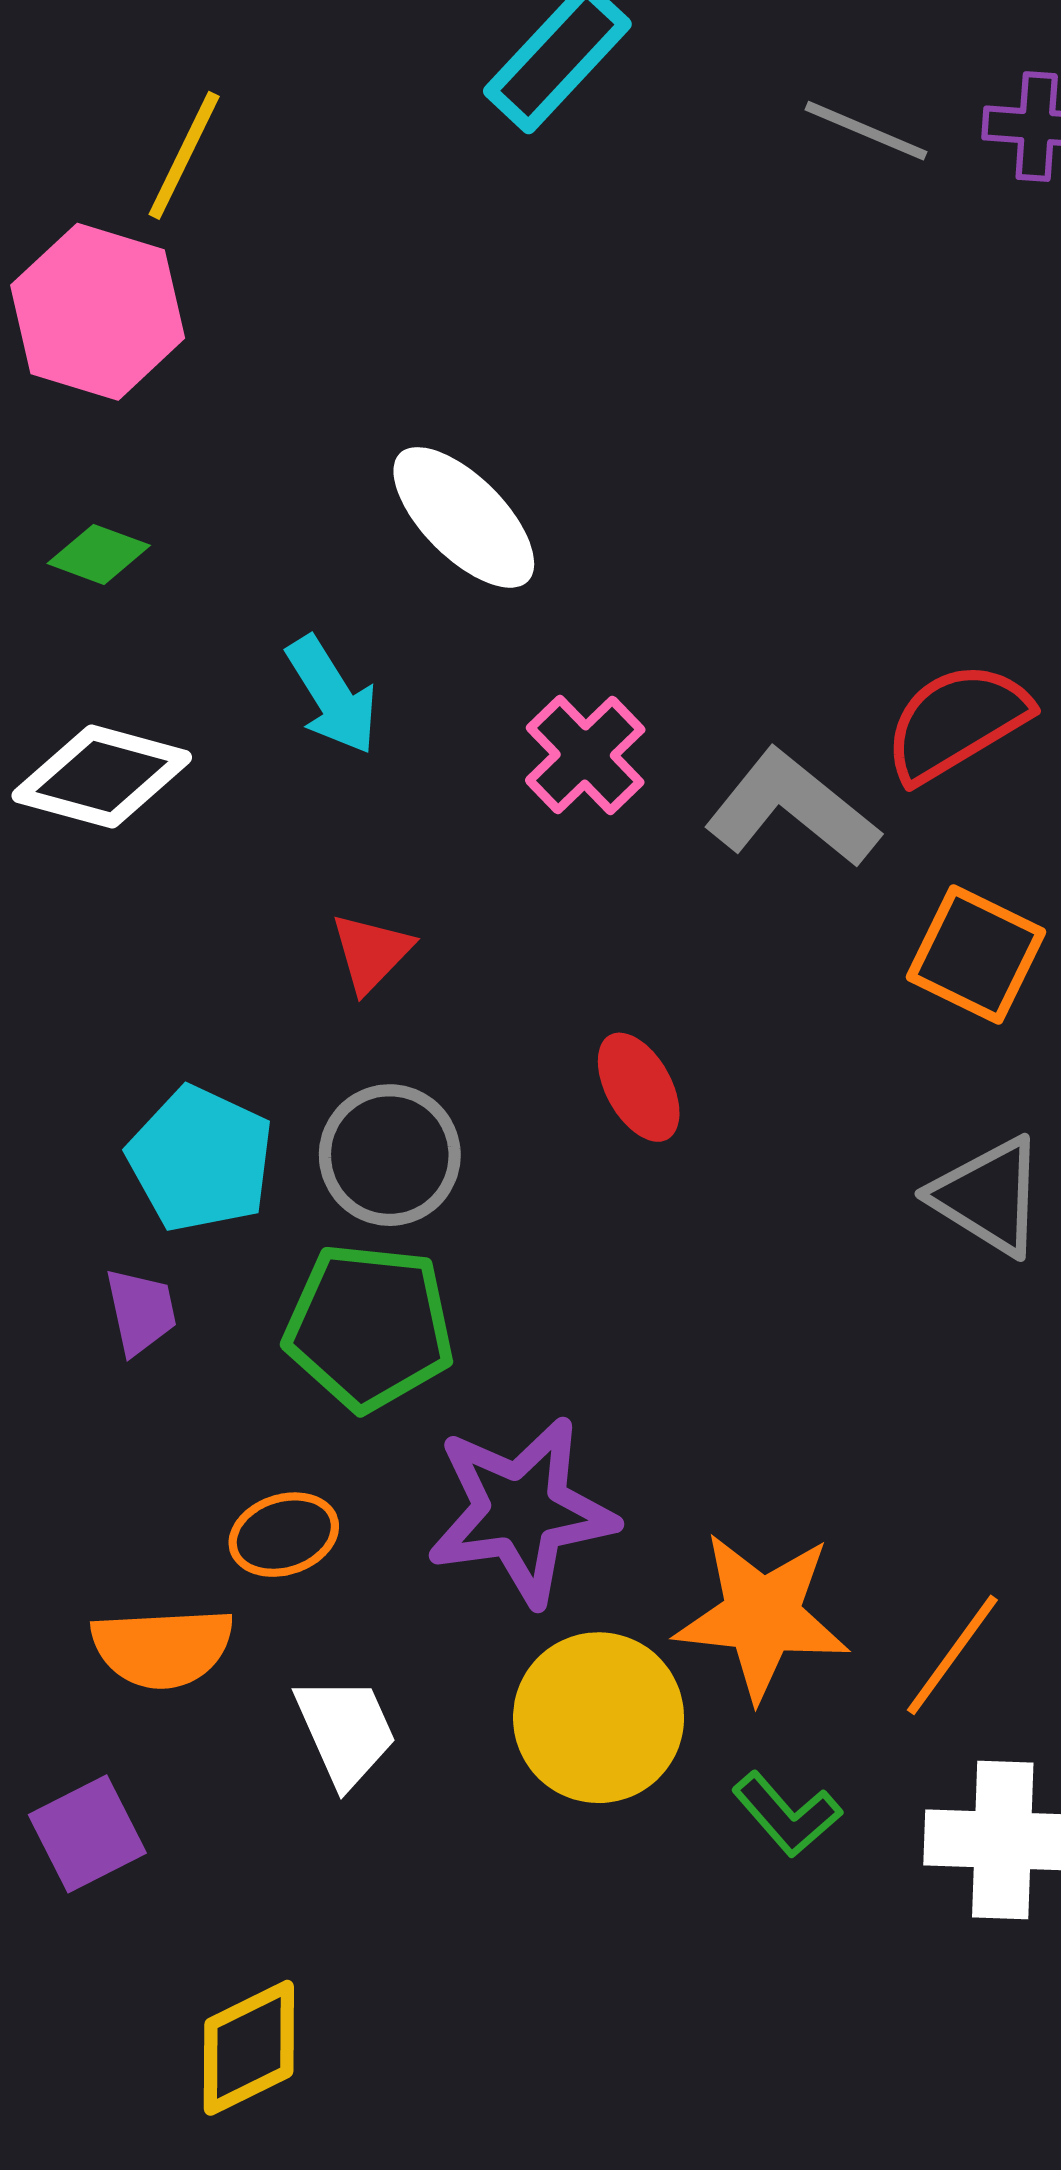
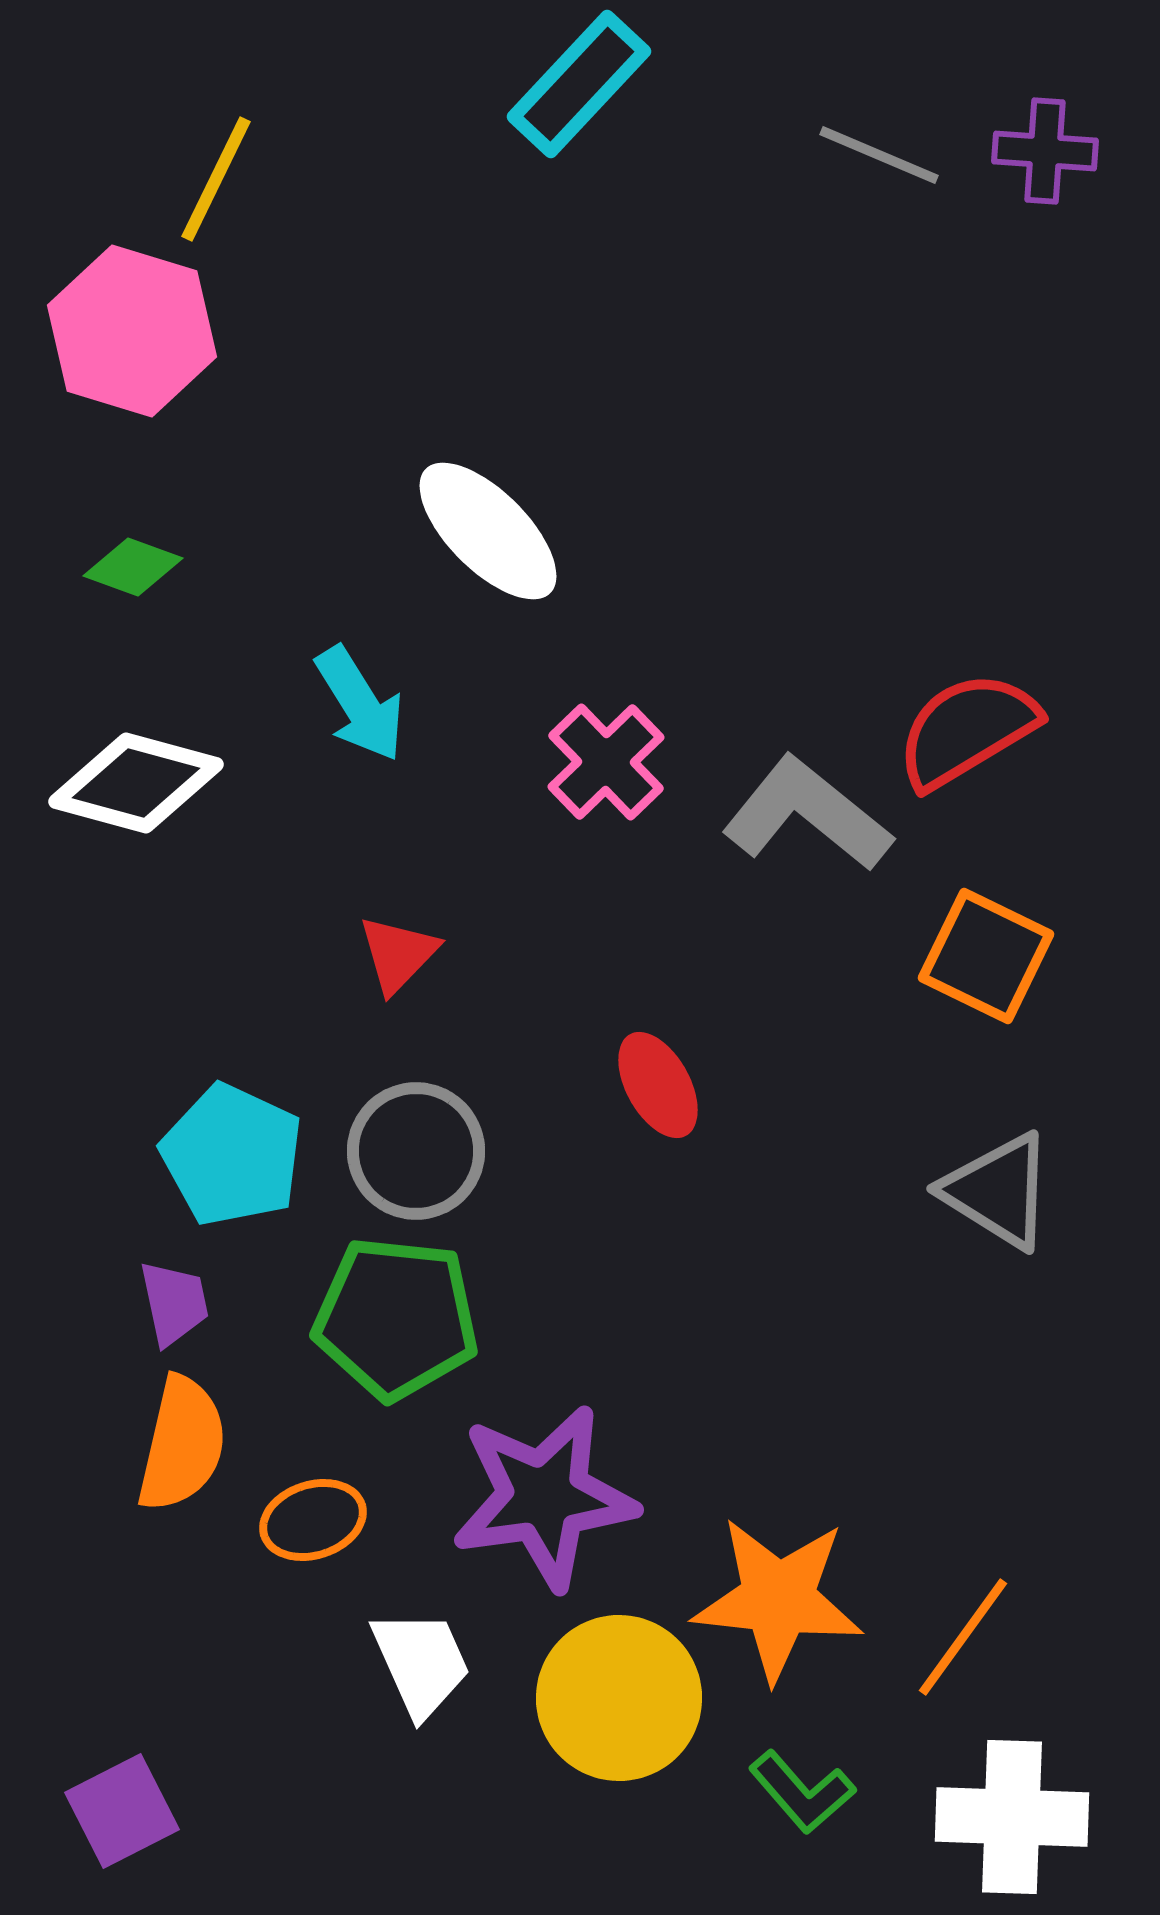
orange semicircle: (162, 1648) -> (182, 1444), moved, turned -74
white trapezoid: (346, 1731) -> (421, 1663), moved

